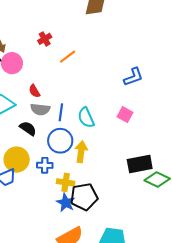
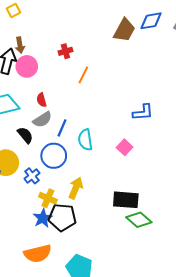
orange line: (68, 57) -> (83, 75), turned -42
gray semicircle: (40, 109) -> (42, 120), turned -54
yellow arrow: (81, 152) -> (76, 188), moved
blue cross: (45, 165) -> (32, 176), turned 35

